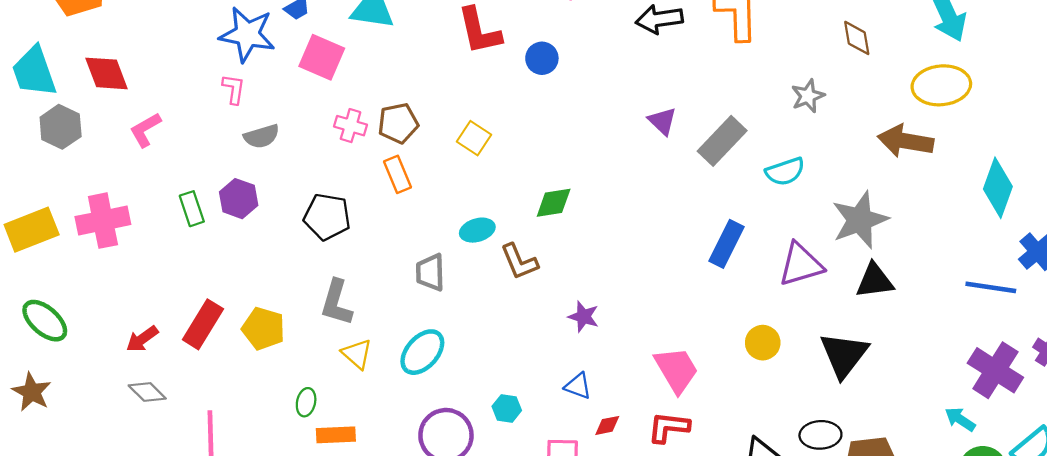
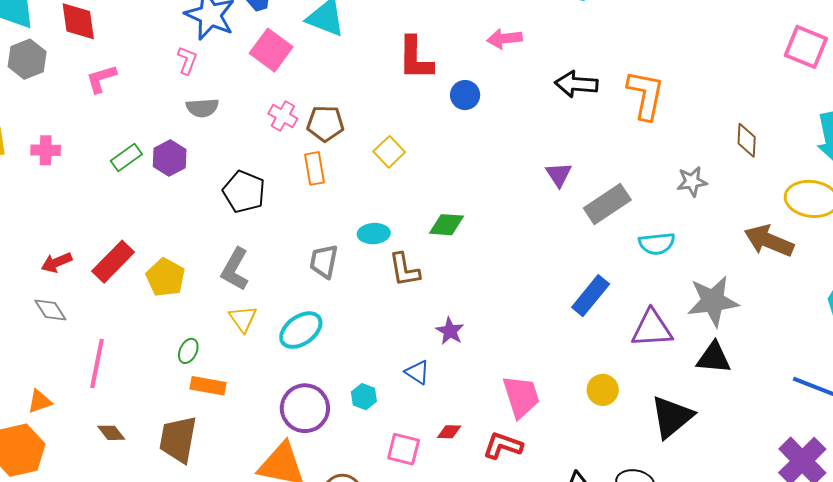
green rectangle: (192, 209) -> (126, 157), turned 60
pink cross: (103, 221) -> (46, 150), size x0.6
blue triangle: (578, 386) -> (417, 372), moved

